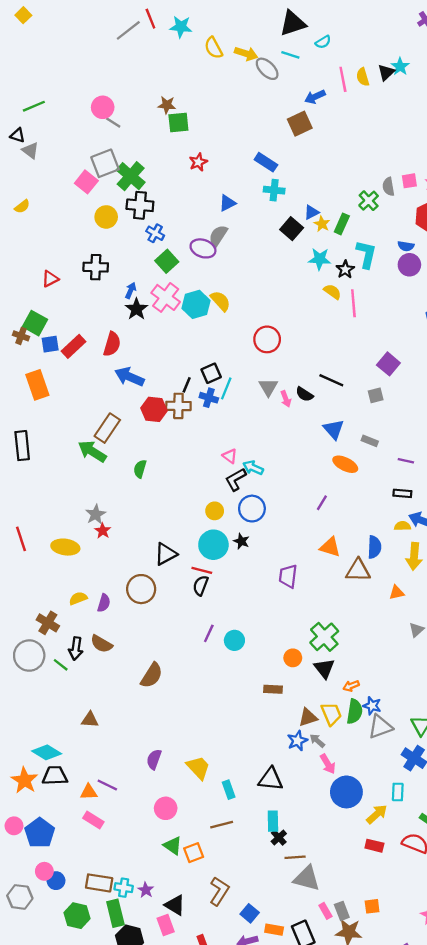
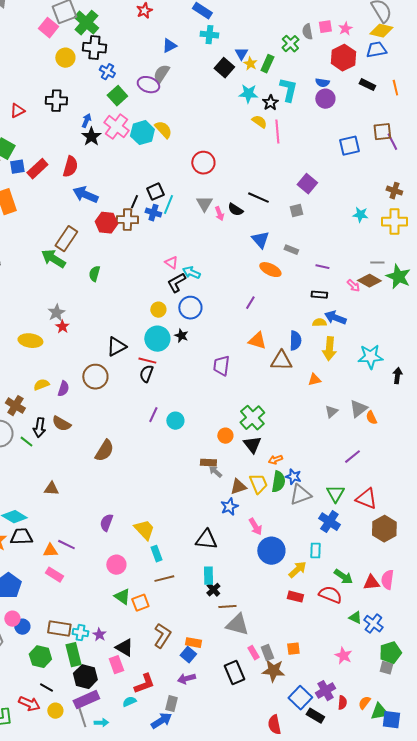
blue triangle: (311, 212) -> (241, 54), turned -32
gray arrow: (317, 741) -> (215, 472), moved
cyan rectangle: (229, 790) -> (156, 554), moved
orange rectangle: (274, 930) -> (193, 643), moved

